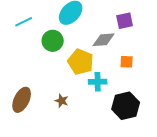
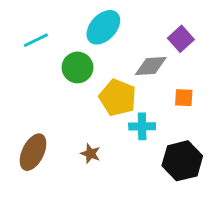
purple square: (125, 21) -> (181, 39), turned -30

